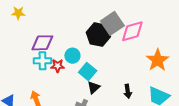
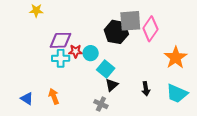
gray square: (112, 23) -> (130, 21), turned 30
pink diamond: (132, 31) -> (150, 29), turned -40
red star: (58, 66) -> (76, 51), moved

